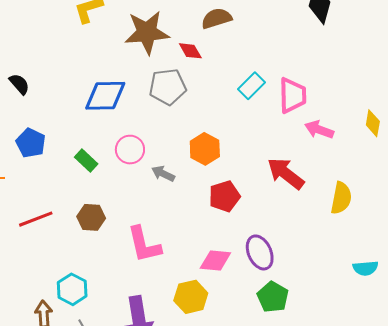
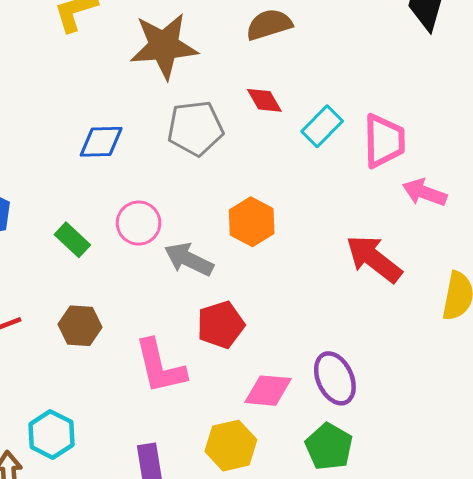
red diamond: (190, 51) -> (264, 100), moved
blue diamond: (105, 96) -> (101, 142), size x0.7
gray arrow: (163, 174) -> (189, 259), size x1.4
red pentagon: (224, 196) -> (221, 325), moved
green pentagon: (273, 297) -> (329, 447), moved

